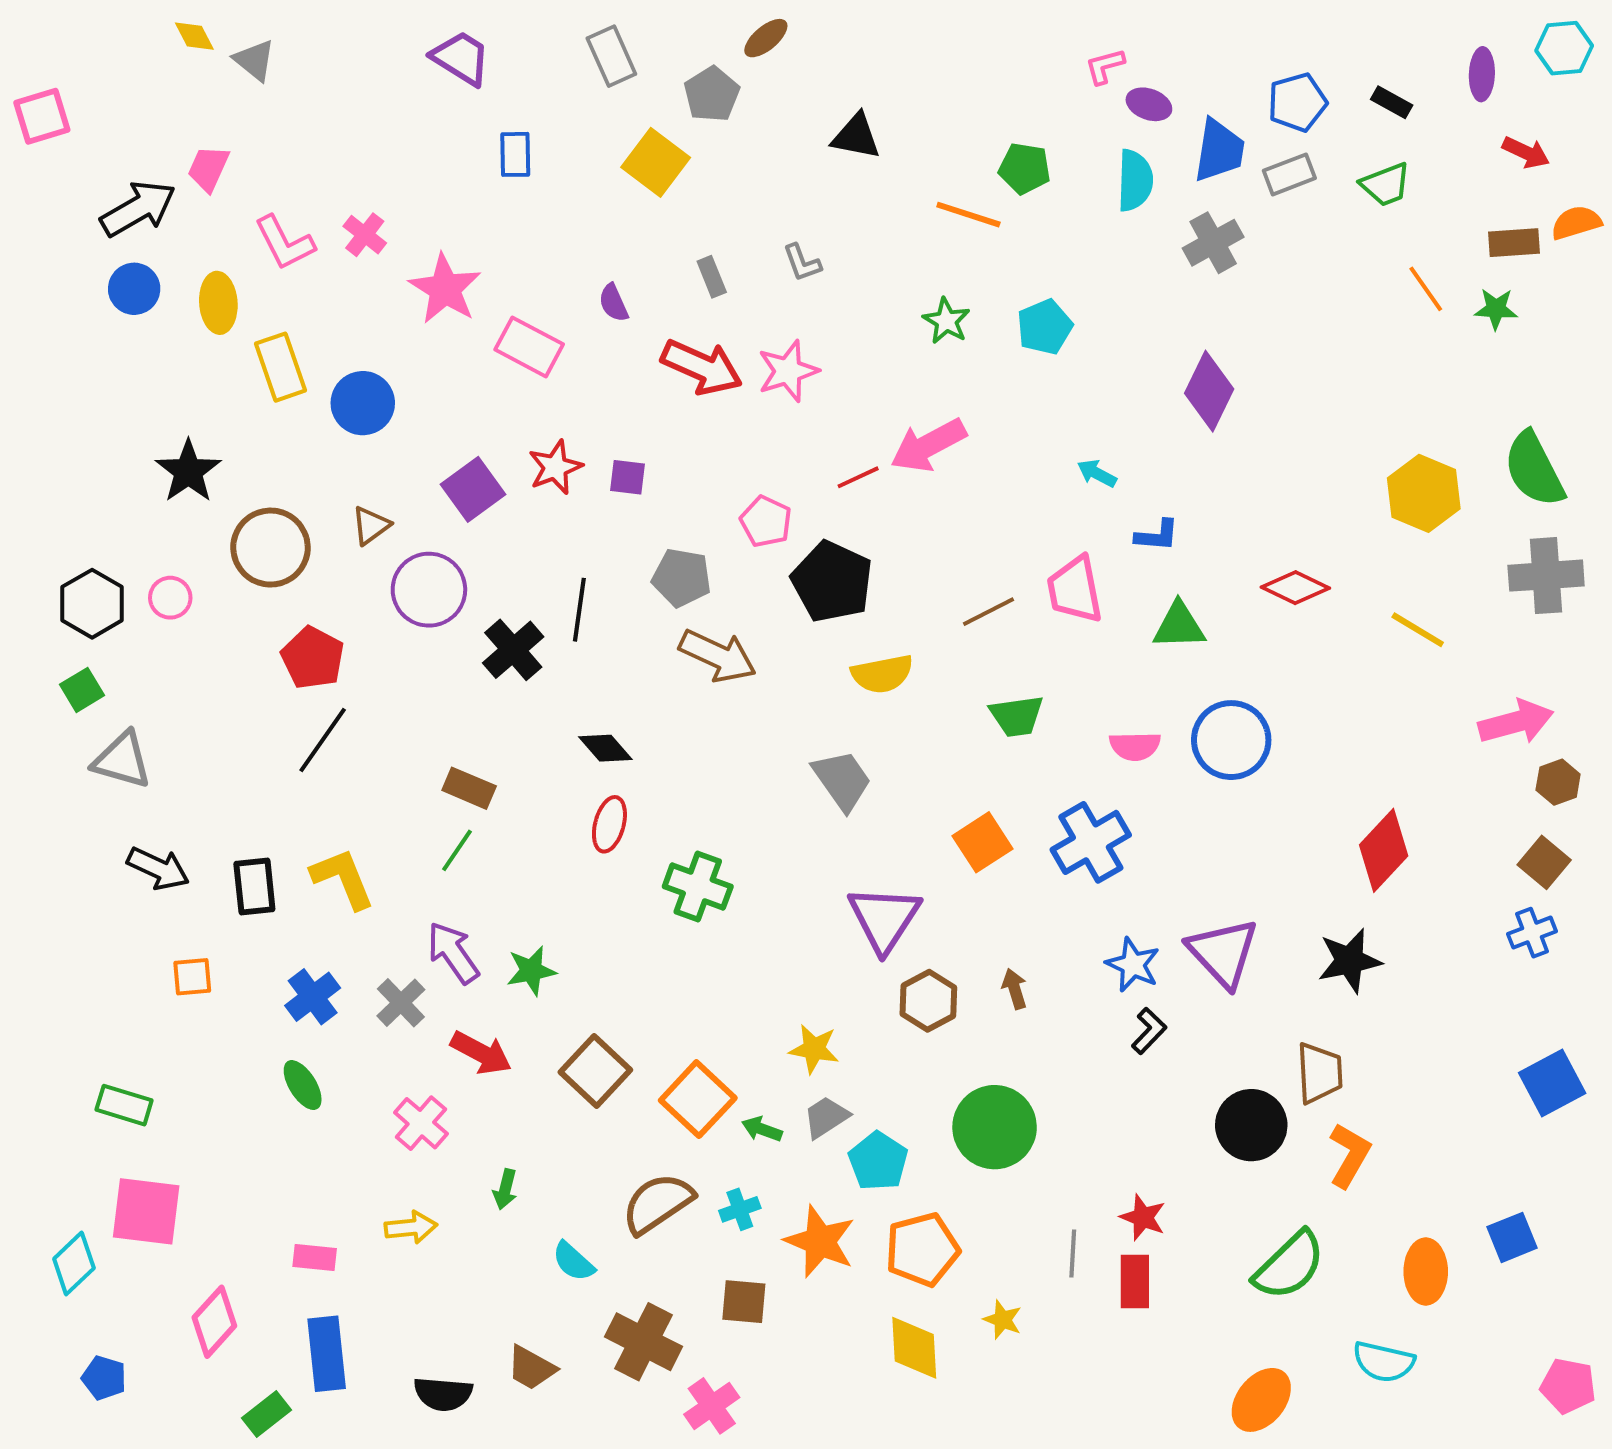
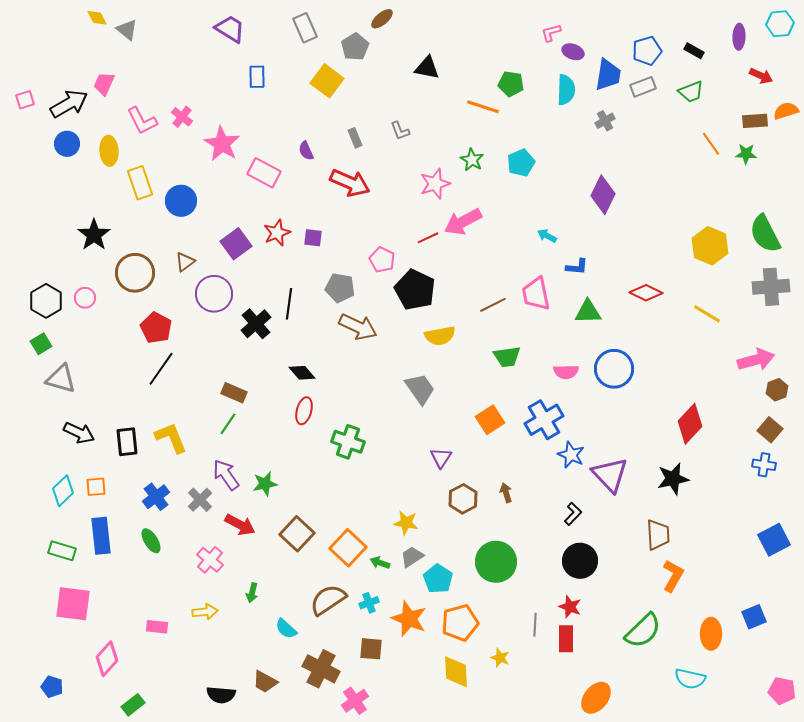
pink square: (42, 116) -> (25, 100), moved, size x0.7
gray cross: (1213, 243) -> (605, 121), size x0.7
pink star: (788, 371) -> (435, 184), moved
purple triangle: (884, 919) -> (441, 458), size x0.6
blue cross: (1532, 933) -> (764, 465), turned 30
blue star: (1133, 965) -> (571, 455), moved
black circle: (1251, 1125) -> (580, 561), moved
cyan diamond: (74, 1264) -> (63, 491), moved
blue rectangle: (327, 1354) -> (101, 536), moved
orange ellipse: (1261, 1400) -> (596, 698), moved

